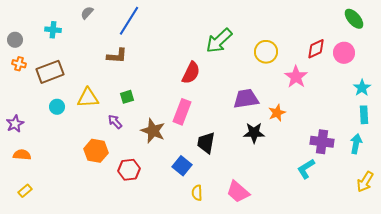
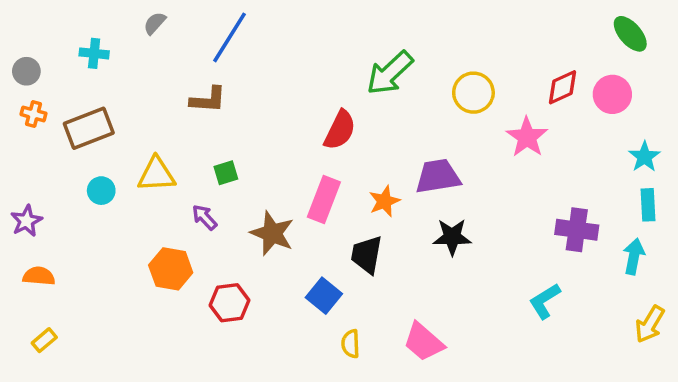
orange star: (277, 113) -> (384, 201), moved
purple cross: (322, 142) -> (577, 230), moved

